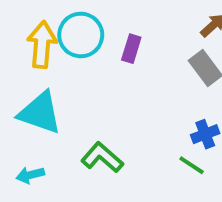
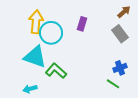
cyan circle: (81, 35) -> (51, 33), moved
green L-shape: (102, 157) -> (56, 71), moved

